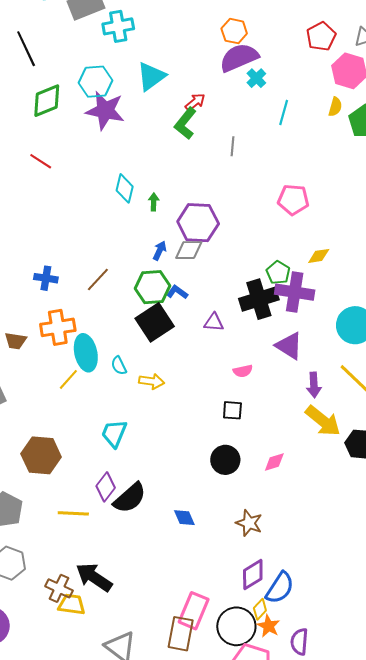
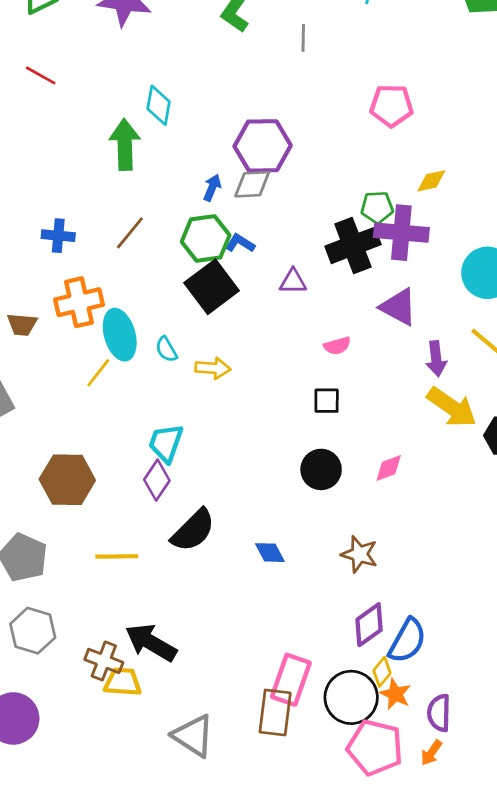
green arrow: (154, 202) -> (125, 145), moved, size x2.0
green pentagon: (278, 273) -> (377, 207), turned -30
purple diamond: (106, 487) -> (157, 480), moved

